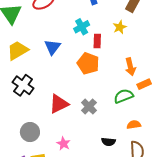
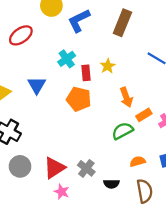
yellow star: (120, 27) -> (108, 66), moved
red triangle: (59, 104) -> (54, 168), moved
gray cross: (89, 107) -> (86, 168), moved
gray circle: (30, 132) -> (20, 166), moved

